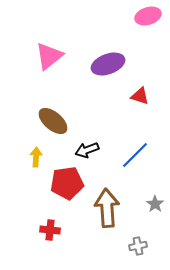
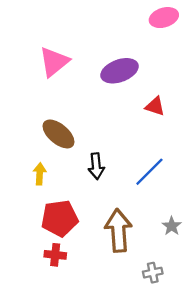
black arrow: (87, 150) -> (96, 166), turned -75
red pentagon: (67, 183) -> (60, 218), moved

